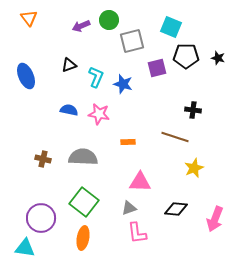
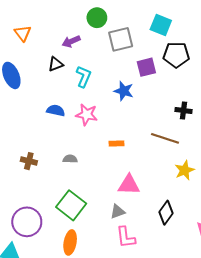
orange triangle: (29, 18) -> (23, 33), moved
purple arrow: (81, 26) -> (71, 41), moved
blue star: (123, 84) -> (124, 91), moved
gray semicircle: (83, 157) -> (70, 159), size x0.5
black diamond: (176, 209) -> (166, 213), turned -60

